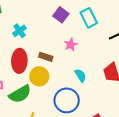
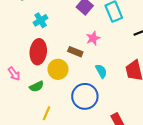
brown rectangle: (46, 57) -> (75, 52), moved
green semicircle: (20, 94) -> (37, 86), size x0.6

